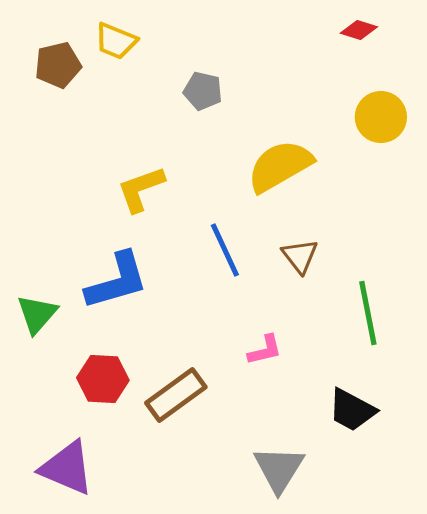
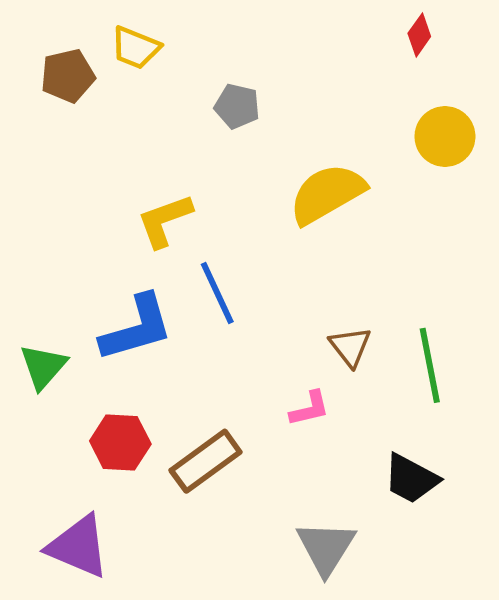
red diamond: (359, 30) -> (419, 35), turned -72
blue line: (225, 250) -> (217, 293), moved
brown triangle: (300, 256) -> (350, 347), moved

